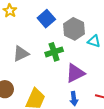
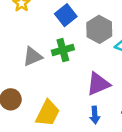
green cross: (54, 52) -> (63, 50), moved

